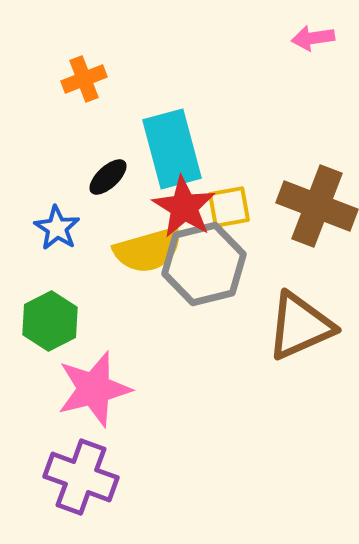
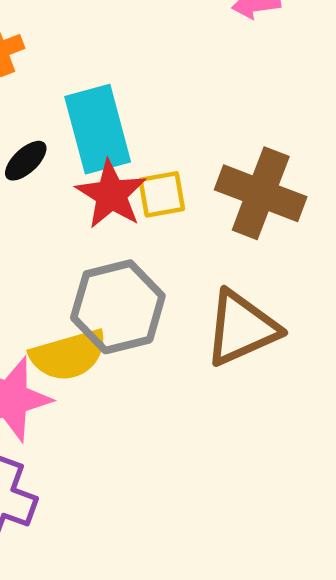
yellow semicircle: (148, 250) -> (68, 355), moved
gray hexagon: (204, 264) -> (118, 307), moved

